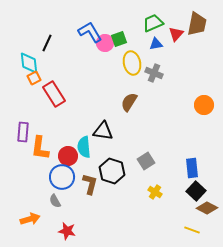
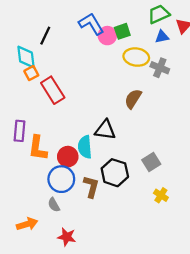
yellow ellipse: (132, 63) -> (136, 57), turned -70

